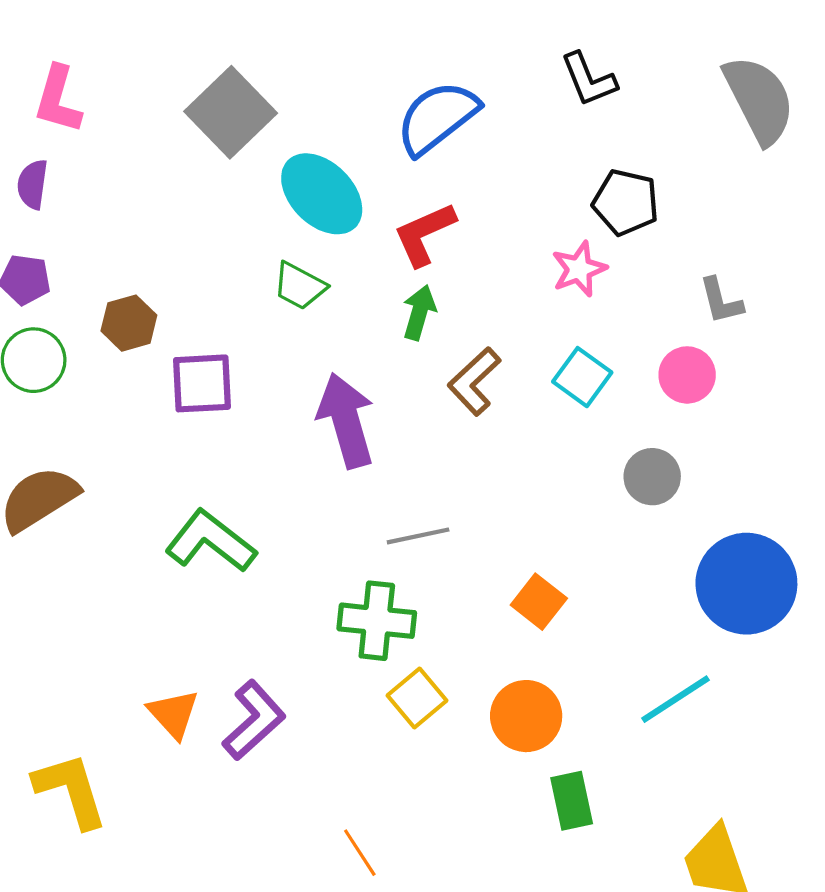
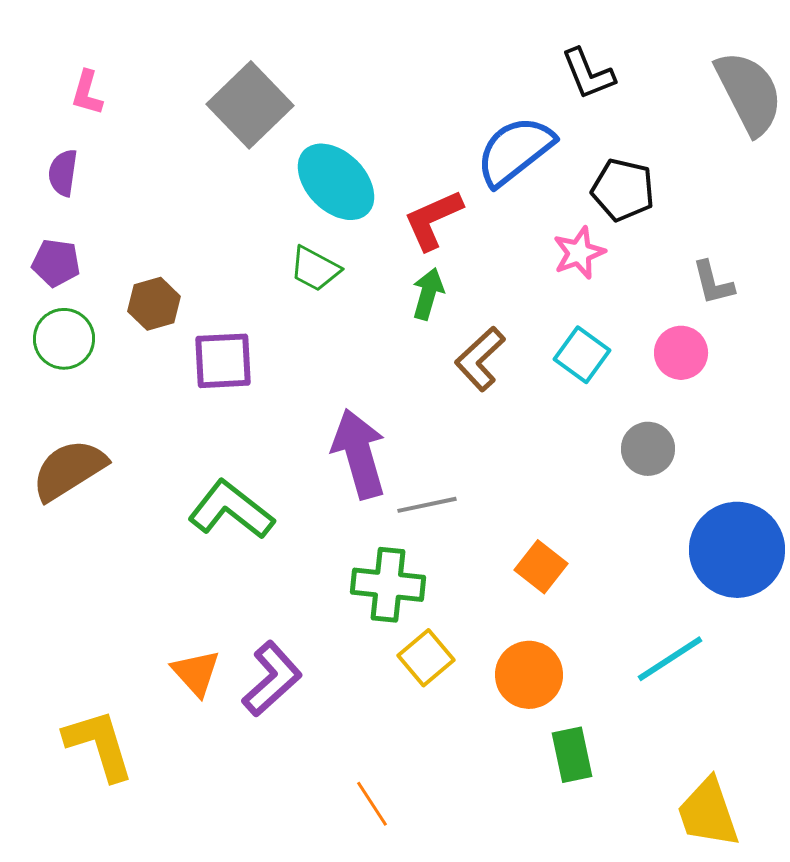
pink L-shape: (58, 100) -> (87, 93), size x0.7
blue semicircle: (437, 118) -> (515, 151), moved
purple arrow: (346, 421) -> (359, 454), moved

